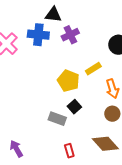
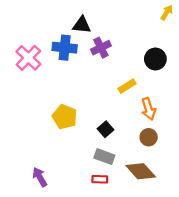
yellow pentagon: (68, 81) -> (65, 117), moved
gray rectangle: (57, 119) -> (104, 157), moved
red rectangle: (69, 151) -> (100, 179), turned -72

